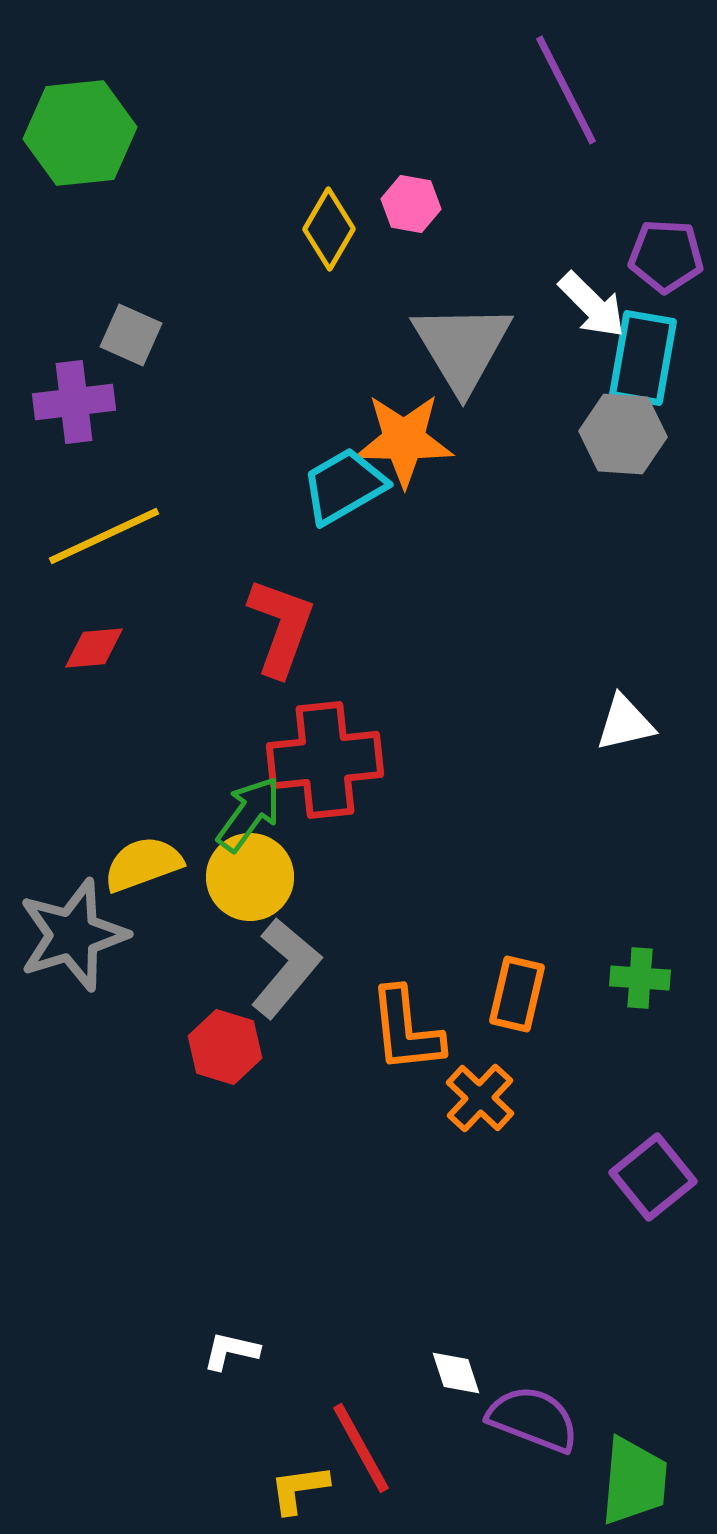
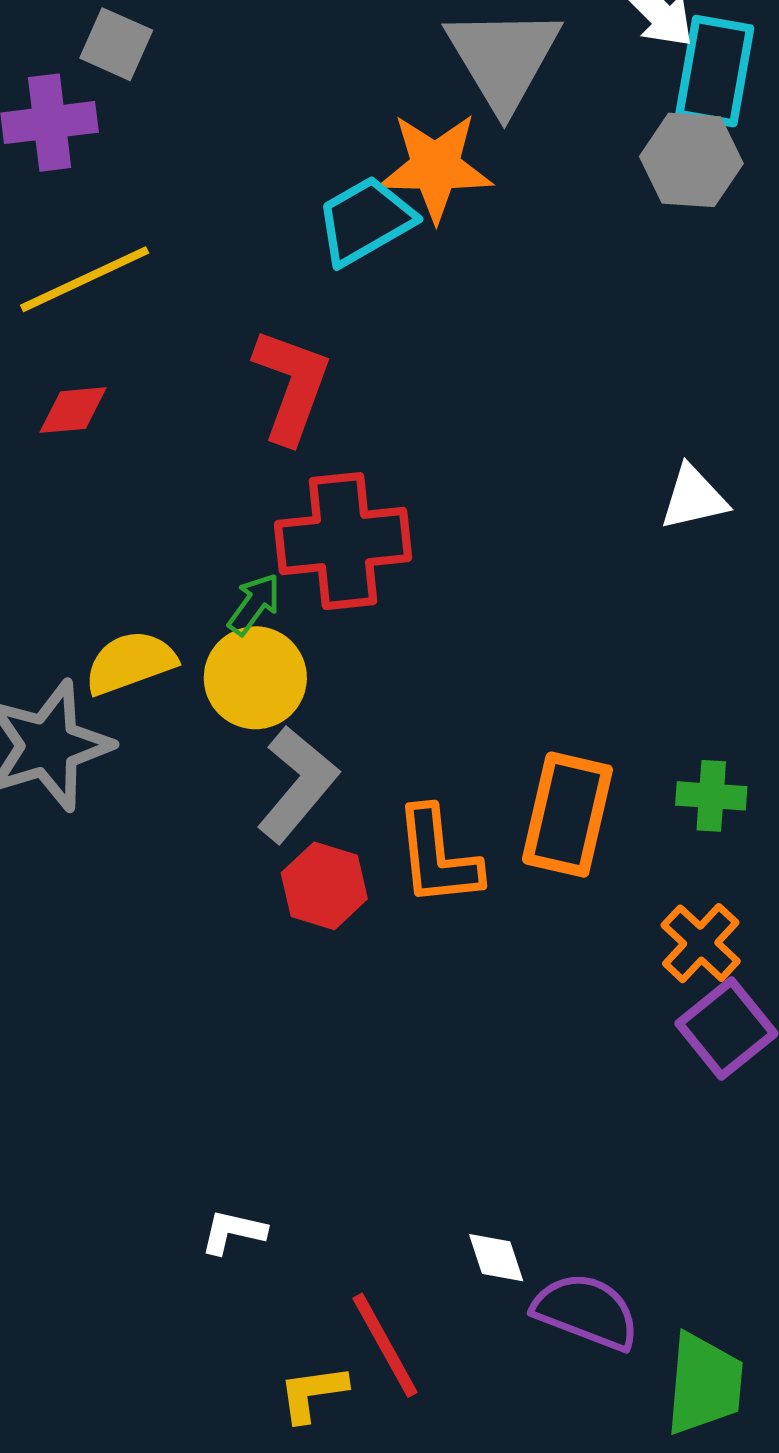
green arrow: (249, 814) -> (254, 604), size x0.7
orange rectangle: (517, 994) -> (567, 815), size x1.4
red hexagon: (225, 1047) -> (324, 886), moved
orange cross: (480, 1098) -> (701, 943), moved

